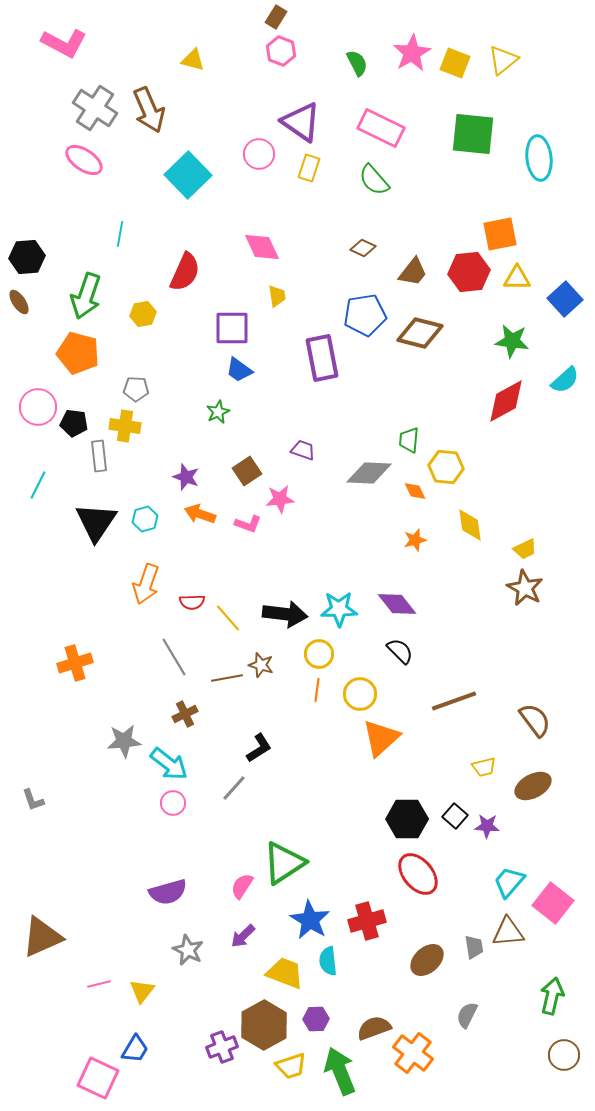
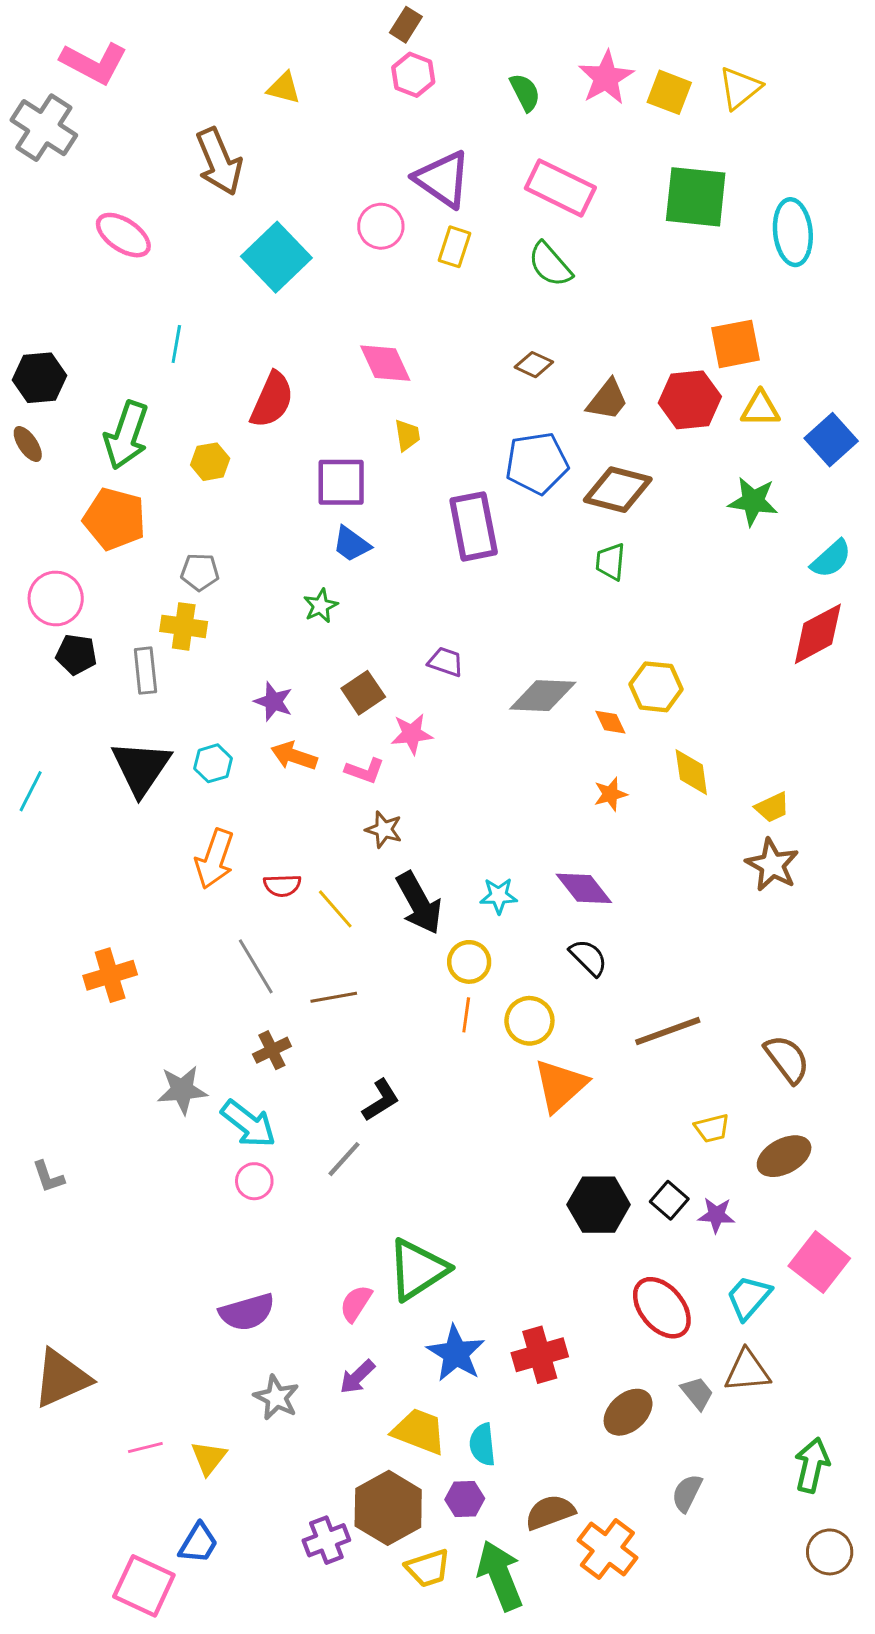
gray cross: (95, 108) -> (44, 128), moved
red diamond: (506, 401) -> (818, 634), moved
black pentagon: (74, 423) -> (76, 654), moved
green trapezoid: (409, 440) -> (610, 562), moved
cyan line: (38, 485) -> (31, 791), moved
cyan star: (339, 609) -> (499, 896), size x0.7
black arrow: (285, 614) -> (419, 903), turned 54
brown star: (261, 665) -> (384, 830), moved
red ellipse: (418, 874) -> (662, 1308), moved
pink square: (553, 903) -> (819, 1262), moved
gray trapezoid: (474, 947) -> (697, 1393), turned -30
cyan semicircle: (328, 961) -> (482, 1445), moved

